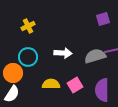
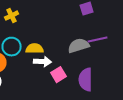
white arrow: (63, 53) -> (43, 62), moved
yellow semicircle: (51, 84) -> (35, 49), moved

